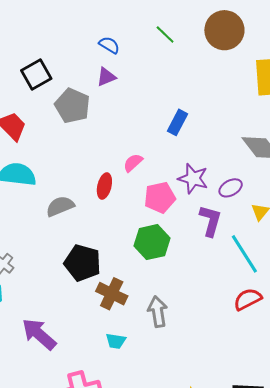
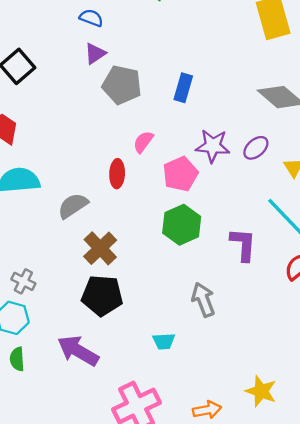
gray pentagon: (72, 106) -> (122, 85), moved
purple L-shape: (210, 221) -> (243, 244), moved
black pentagon: (83, 263) -> (102, 295), moved
brown cross: (112, 294) -> (100, 248), moved, turned 32

